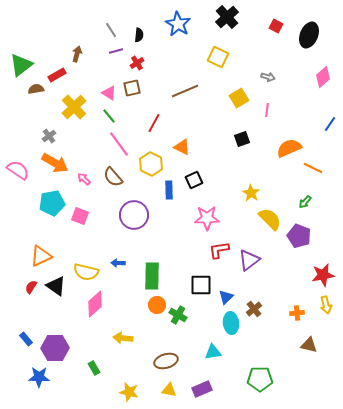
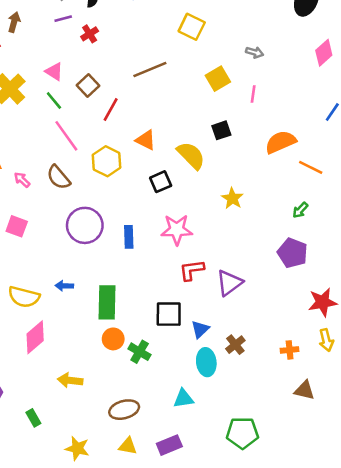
brown square: (132, 88) -> (88, 86), moved, turned -30
blue rectangle: (169, 190) -> (129, 237), moved
yellow semicircle: (270, 219) -> (191, 155), moved

